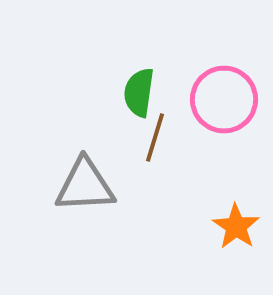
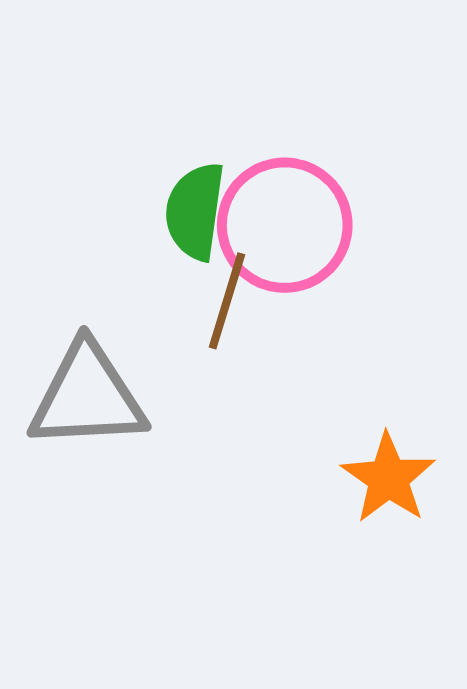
pink circle: (224, 100) -> (285, 225), moved

